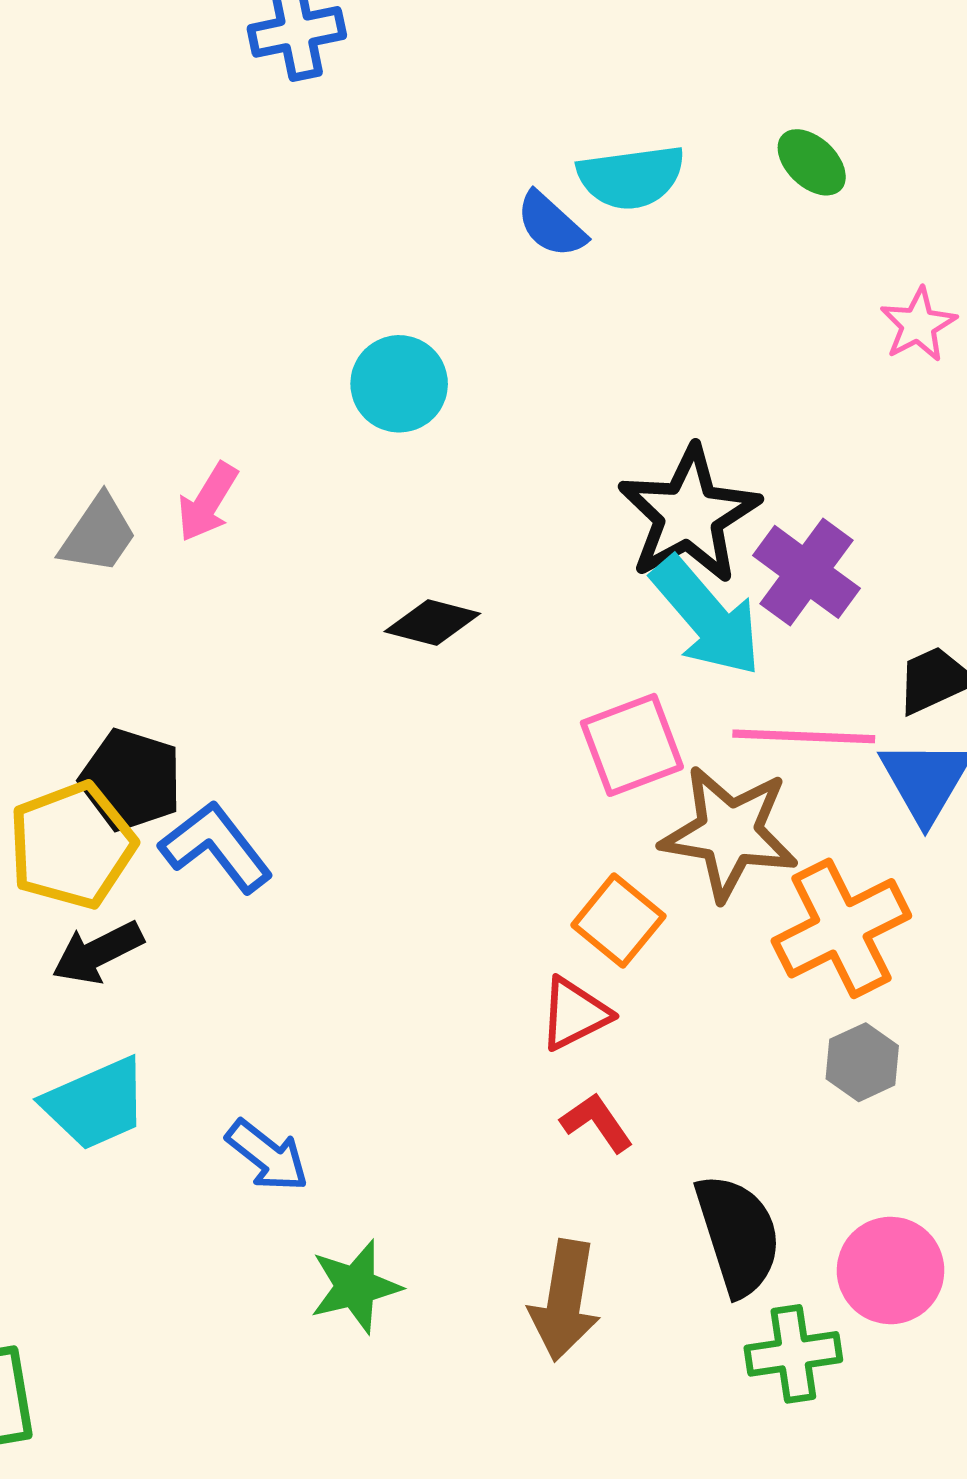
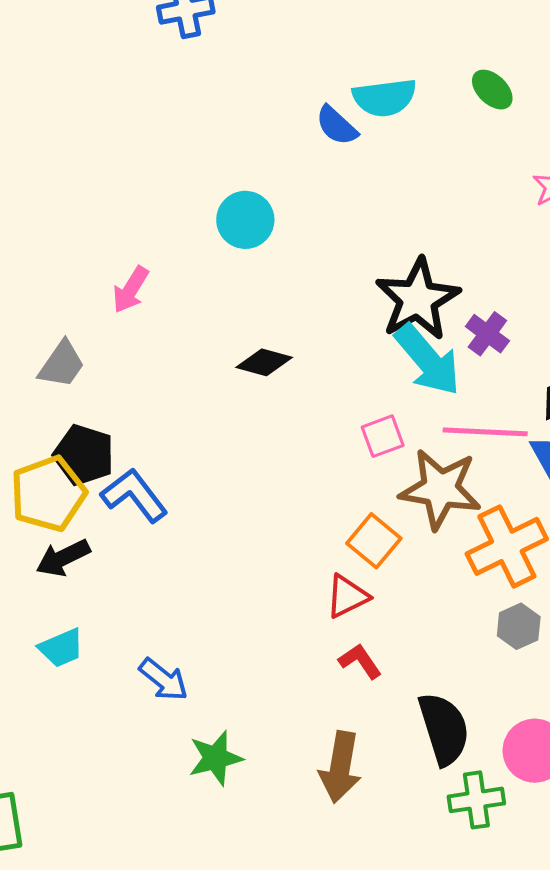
gray trapezoid: (98, 534) -> (62, 364), moved
purple cross: (807, 572) -> (487, 334), size x0.7
pink square: (632, 745) -> (383, 436), size x0.7
cyan trapezoid: (96, 1104) -> (61, 648), size x0.7

